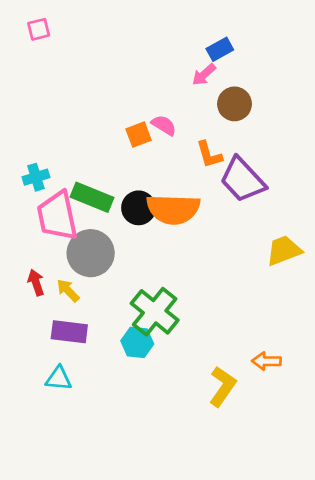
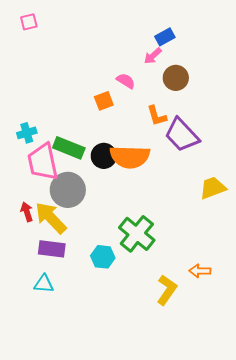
pink semicircle: (164, 125) -> (126, 81), moved
yellow arrow: (68, 290) -> (51, 218), size x1.8
green cross: (155, 312) -> (137, 234), moved

